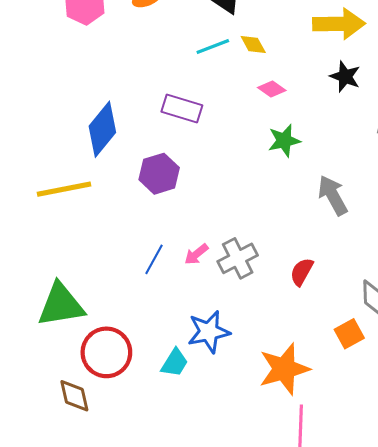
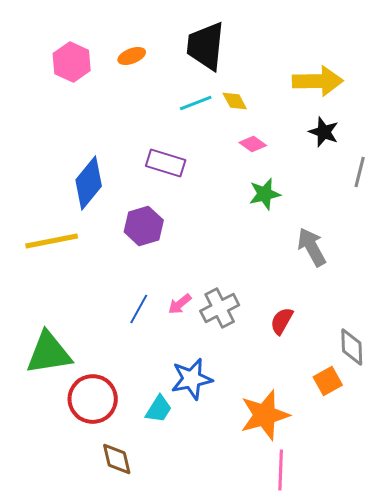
brown diamond: (74, 396) -> (117, 459), moved

